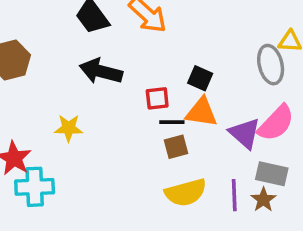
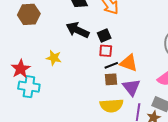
black square: (200, 78) -> (104, 36), moved, turned 32
black line: (172, 122) -> (111, 65), turned -32
purple triangle: (245, 133) -> (131, 87), moved

